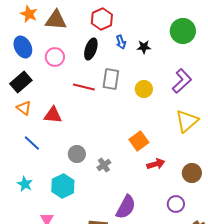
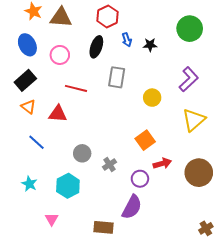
red line: (84, 87) -> (76, 88), moved
yellow circle: (144, 89) -> (152, 98), moved
brown circle: (192, 173) -> (199, 173), size x1.4
purple circle: (176, 204) -> (140, 179), moved

